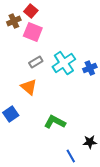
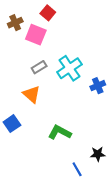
red square: (31, 11) -> (48, 13), moved
blue cross: (90, 68) -> (98, 86), moved

